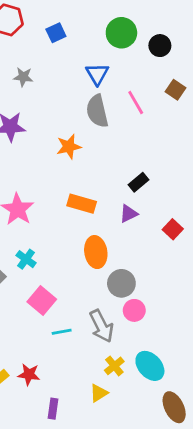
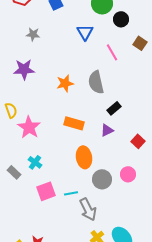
black circle: (160, 46) -> (121, 19), moved
gray semicircle: (97, 111) -> (96, 82), moved
pink square: (42, 300) -> (46, 191), turned 30
pink circle: (134, 310) -> (128, 174), moved
cyan line: (62, 332) -> (71, 193), moved

